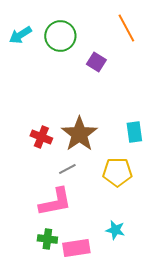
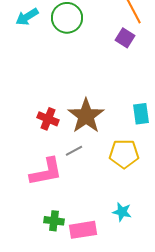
purple square: (96, 62) -> (125, 38), moved
pink L-shape: (55, 202) -> (46, 172), moved

